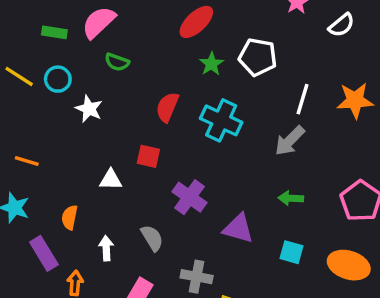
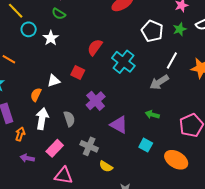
green semicircle: (117, 62) -> (59, 14), moved
green star: (211, 64) -> (180, 29), moved
cyan circle: (58, 79) -> (29, 29), moved
white triangle: (111, 180) -> (54, 81), turned -32
orange semicircle: (70, 217) -> (36, 95), moved
white arrow: (106, 248) -> (42, 119), size x1.5

